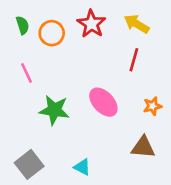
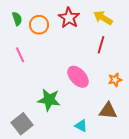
green star: (54, 110) -> (49, 100), moved
cyan triangle: (82, 167) -> (81, 126), moved

